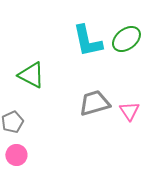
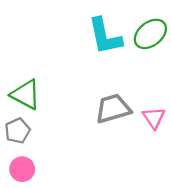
green triangle: (31, 75) -> (26, 95), moved

